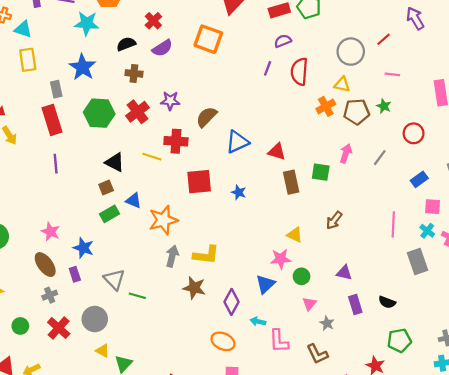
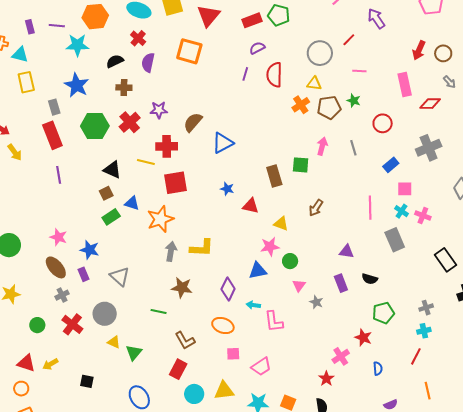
purple semicircle: (162, 48) -> (148, 63), turned 138
red triangle: (277, 152) -> (251, 206), moved
gray line: (380, 158) -> (353, 148), turned -49
red square: (199, 182) -> (176, 183), moved
purple triangle: (344, 273) -> (346, 252), moved
blue triangle: (265, 284) -> (258, 271), turned 36
brown star: (194, 288) -> (182, 288), moved
green line: (137, 296) -> (159, 312), moved
brown L-shape: (317, 354) -> (185, 341), moved

